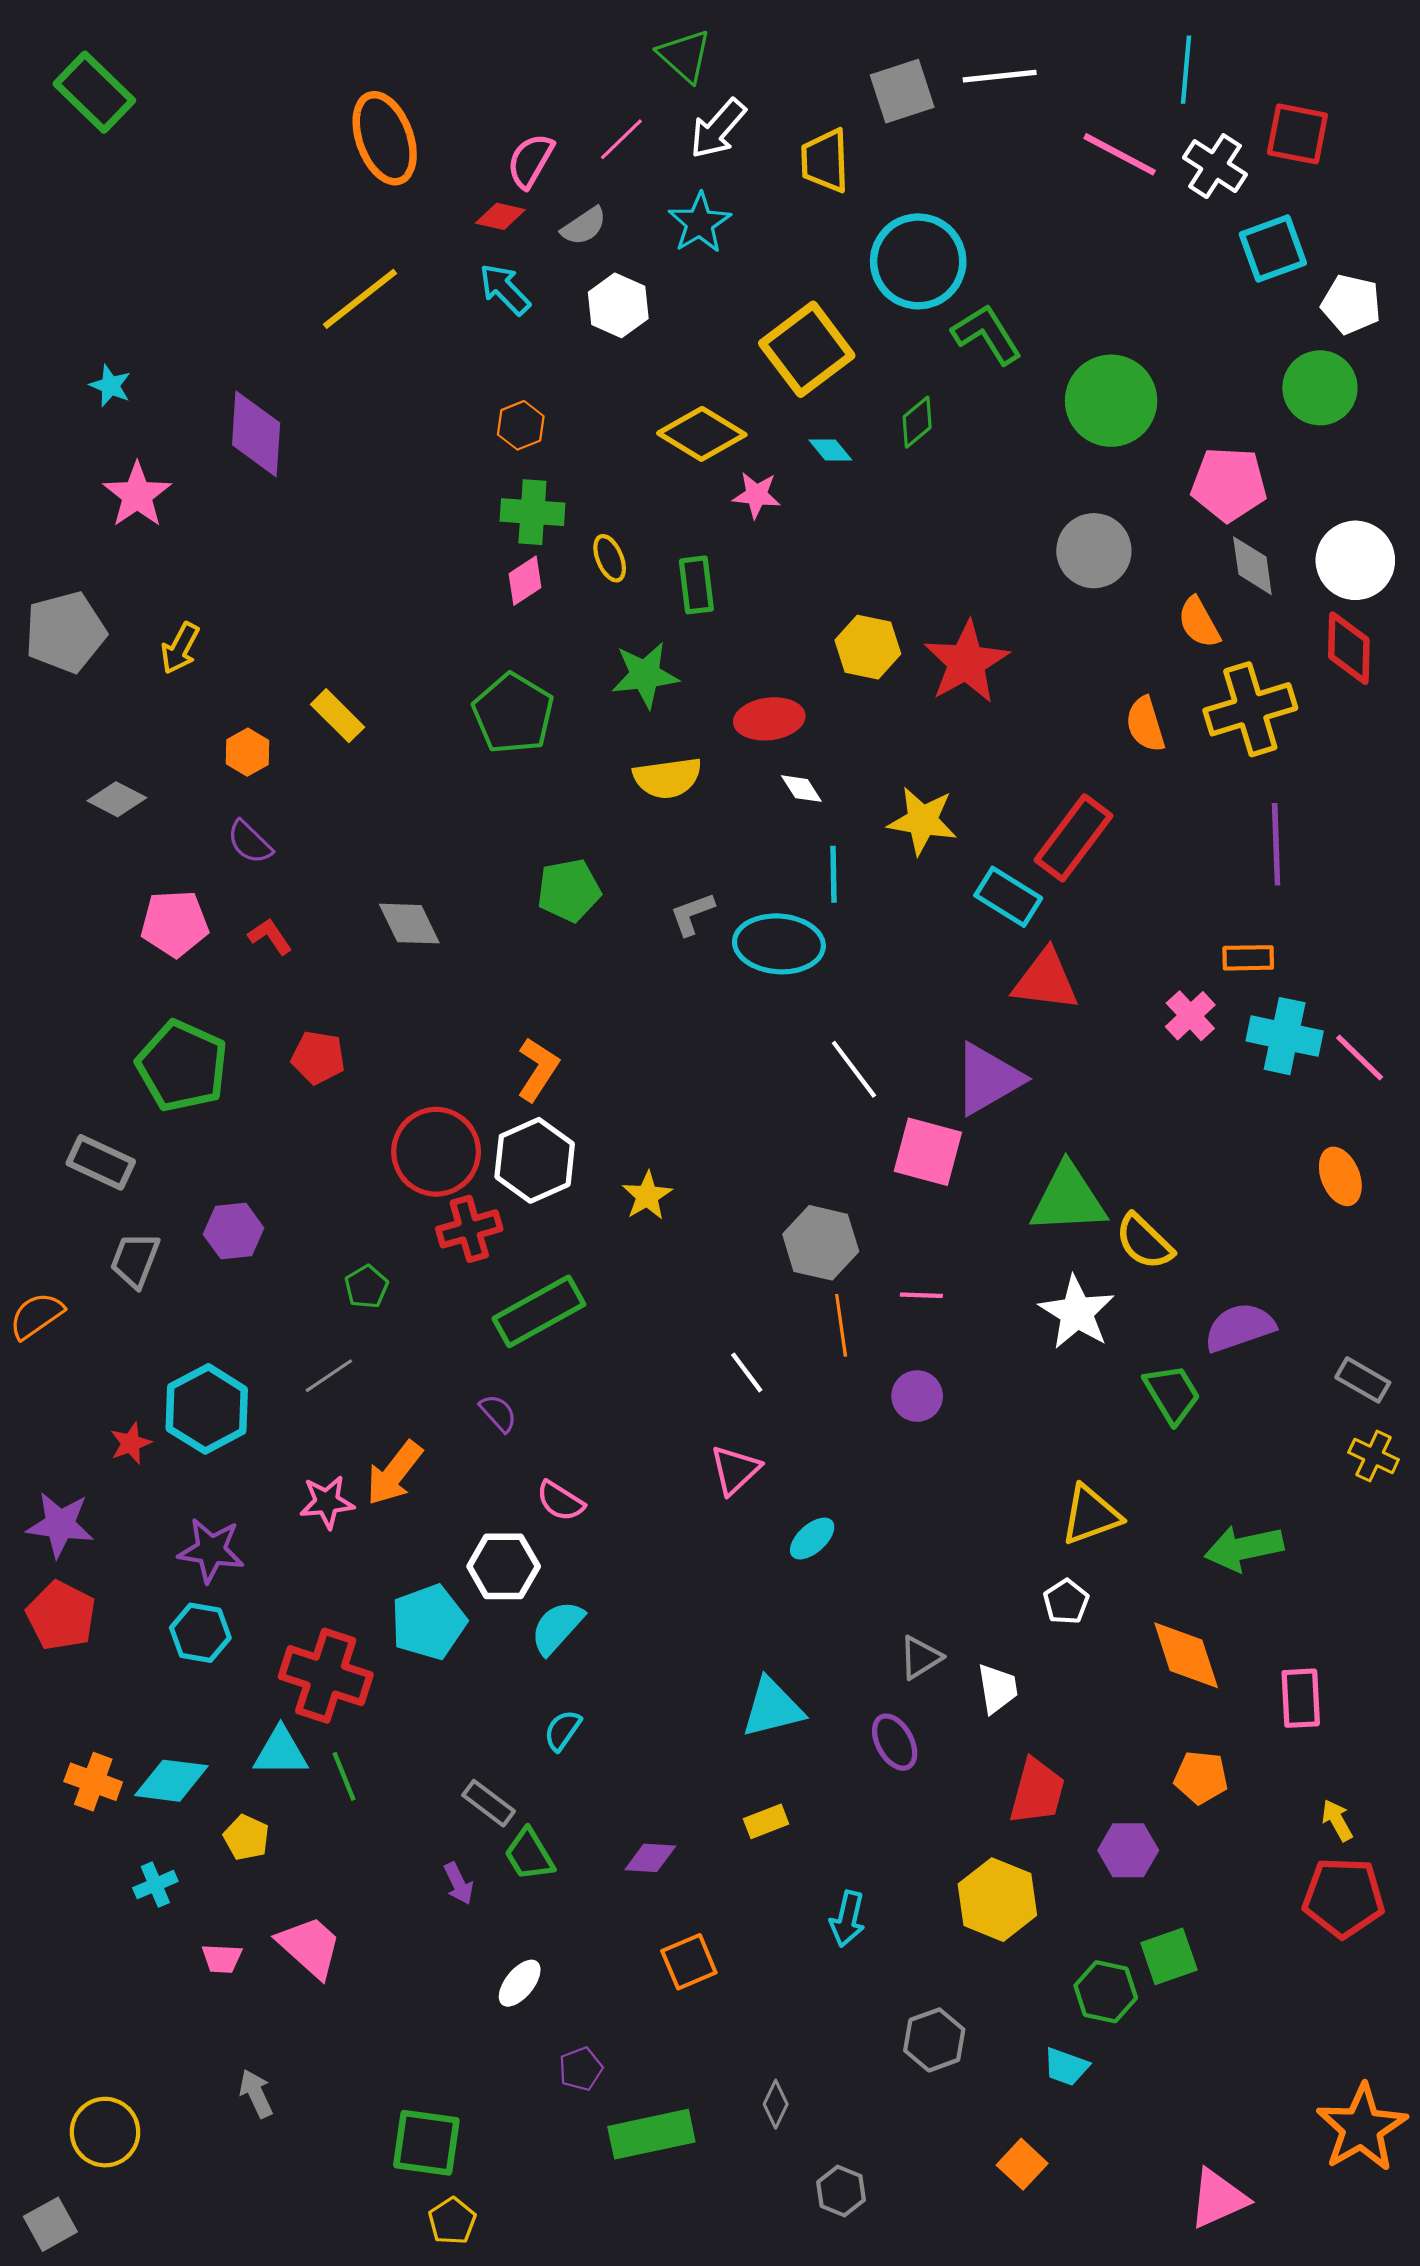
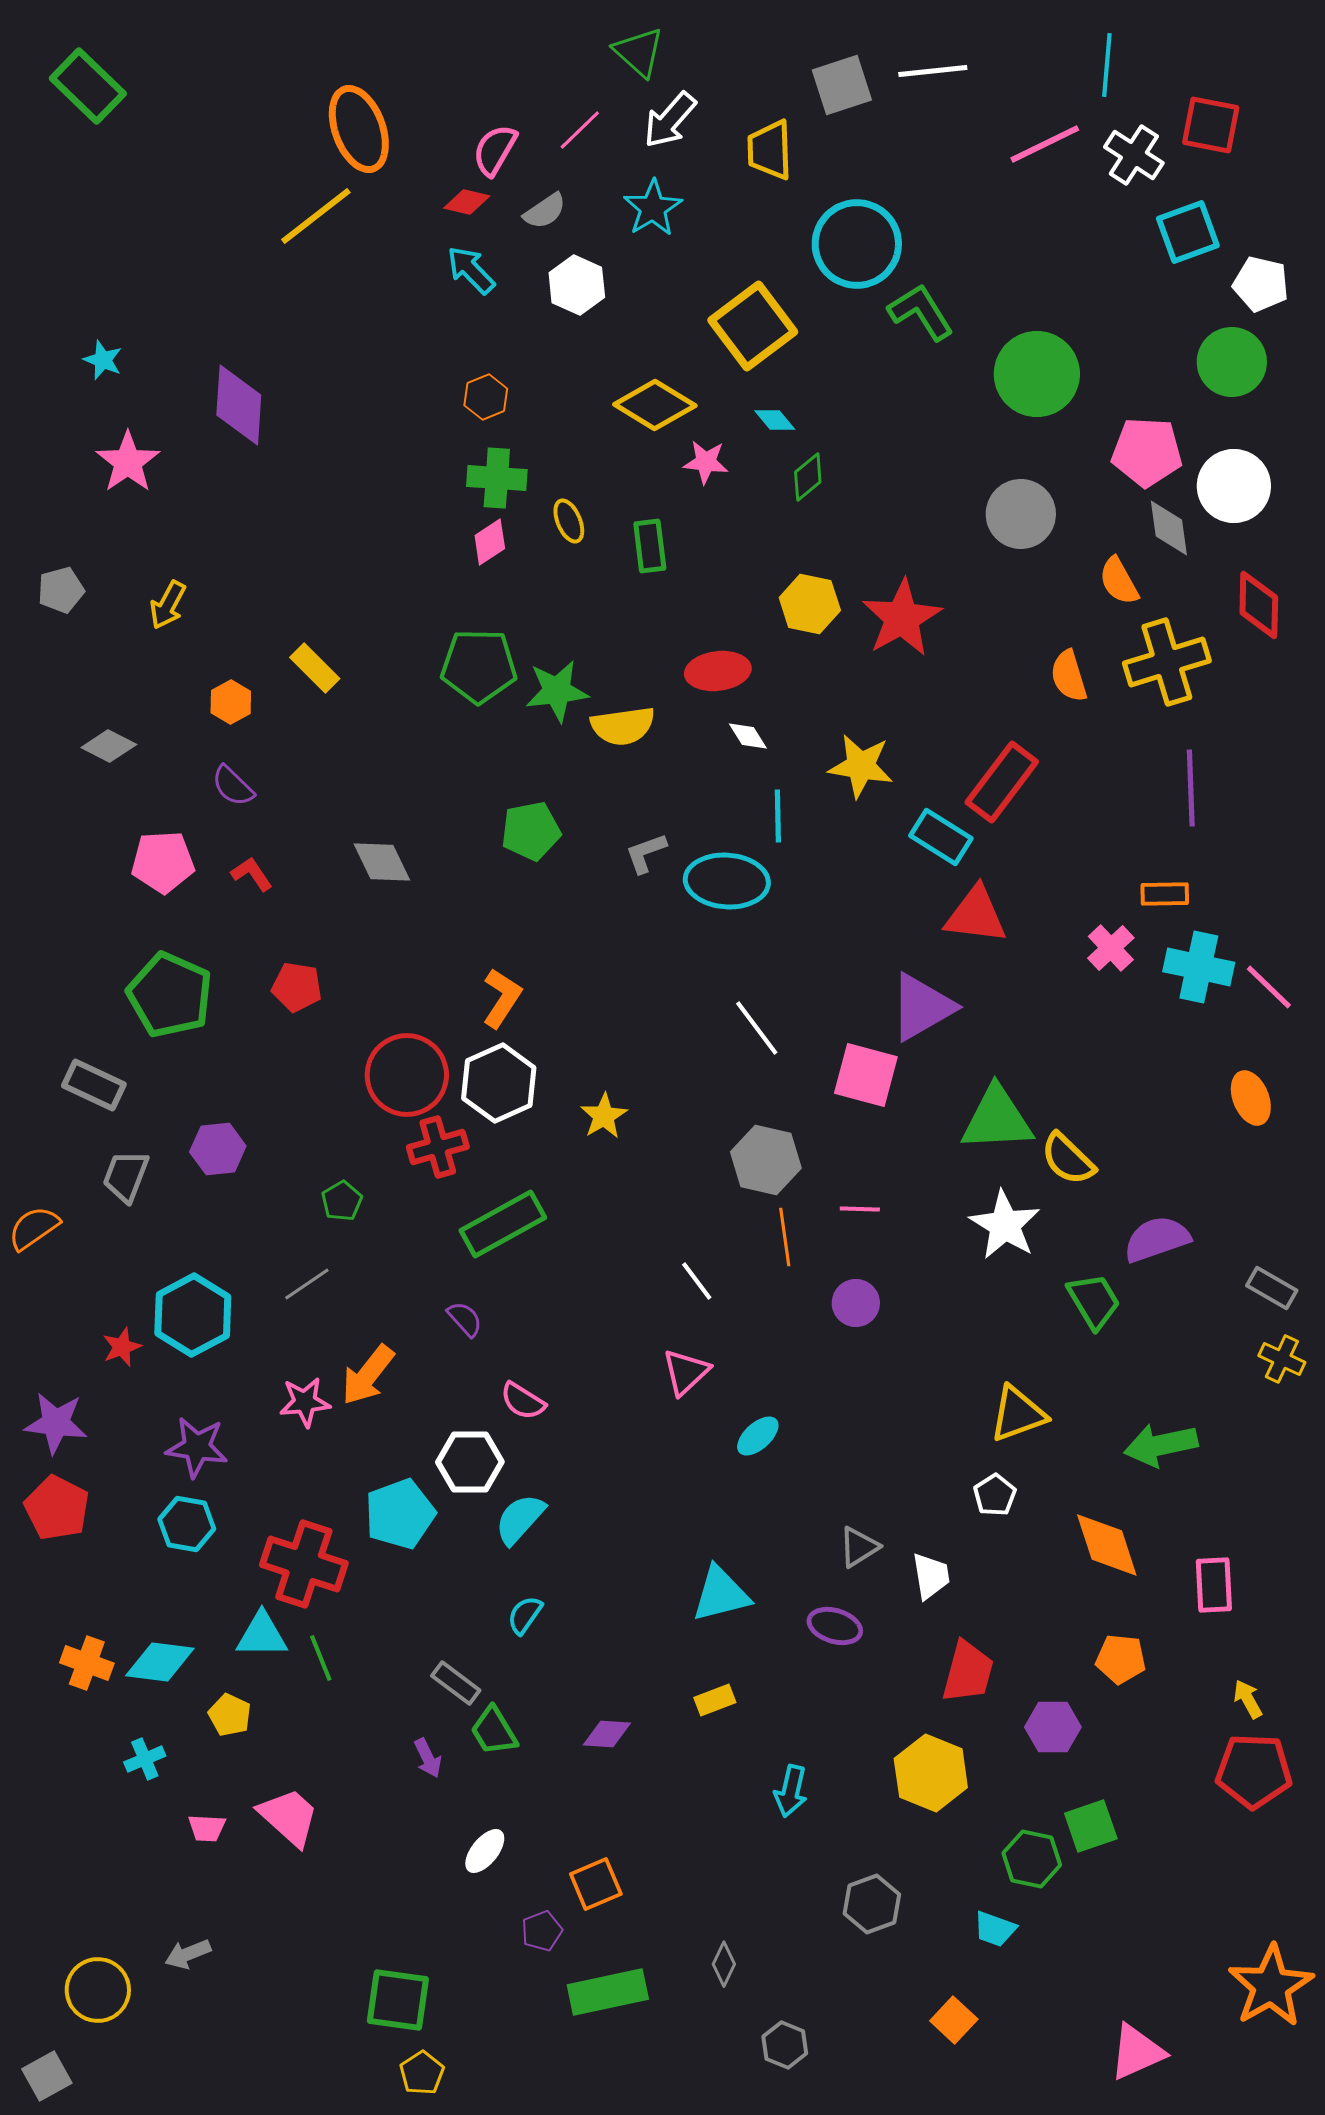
pink line: (1120, 154) -> (1045, 144), turned -54
yellow line: (360, 299) -> (316, 216), moved
green diamond: (917, 422) -> (808, 477), moved
white circle: (1355, 560) -> (1234, 486), moved
gray pentagon: (65, 632) -> (61, 590), size x0.6
green star: (645, 675) -> (557, 691), moved
green pentagon: (513, 714) -> (479, 666), turned -30
white line: (854, 1069) -> (757, 1028), moved
purple ellipse: (895, 1742) -> (835, 1626), turned -44
orange square: (689, 1962) -> (596, 1884), moved
gray arrow: (256, 2094) -> (188, 1954), moved, turned -87

